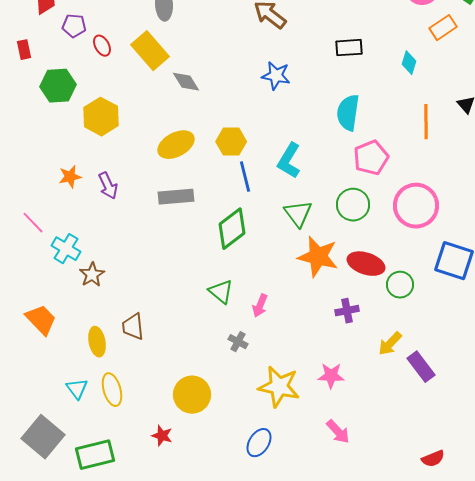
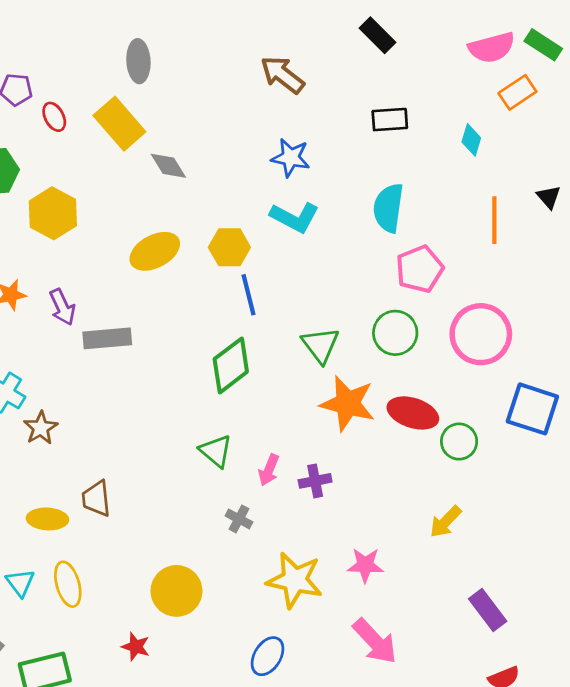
cyan L-shape: (289, 161) -> (295, 217), moved, turned -93
gray rectangle: (176, 197) -> (107, 338), moved
purple cross: (347, 311) -> (315, 481), moved
yellow ellipse: (97, 342) -> (47, 519), turned -76
purple rectangle: (421, 367) -> (488, 610), moved
pink arrow: (338, 432) -> (375, 641), size x1.4

